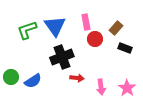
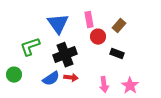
green L-shape: (27, 30) -> (30, 47), moved
black rectangle: (125, 48) -> (117, 54), moved
red arrow: (77, 78) -> (71, 78), moved
blue semicircle: (33, 81) -> (51, 79), moved

